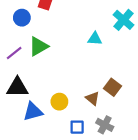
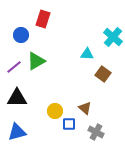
brown square: (112, 87) -> (103, 74), moved
blue triangle: (33, 112) -> (17, 132), moved
blue square: (77, 127) -> (69, 124), moved

